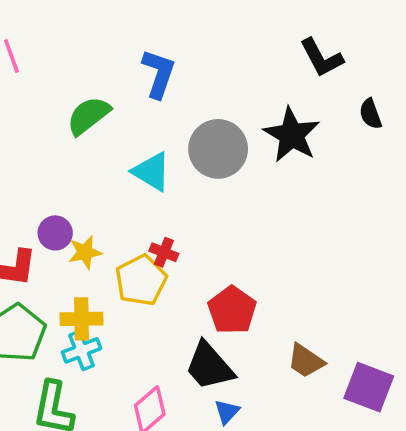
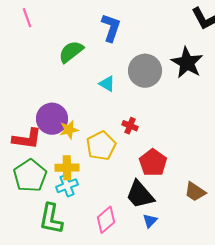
cyan triangle: (152, 172) -> (107, 84), size x0.7
purple circle: (55, 233) -> (52, 119), size x1.6
red cross: (164, 252) -> (130, 126), moved

